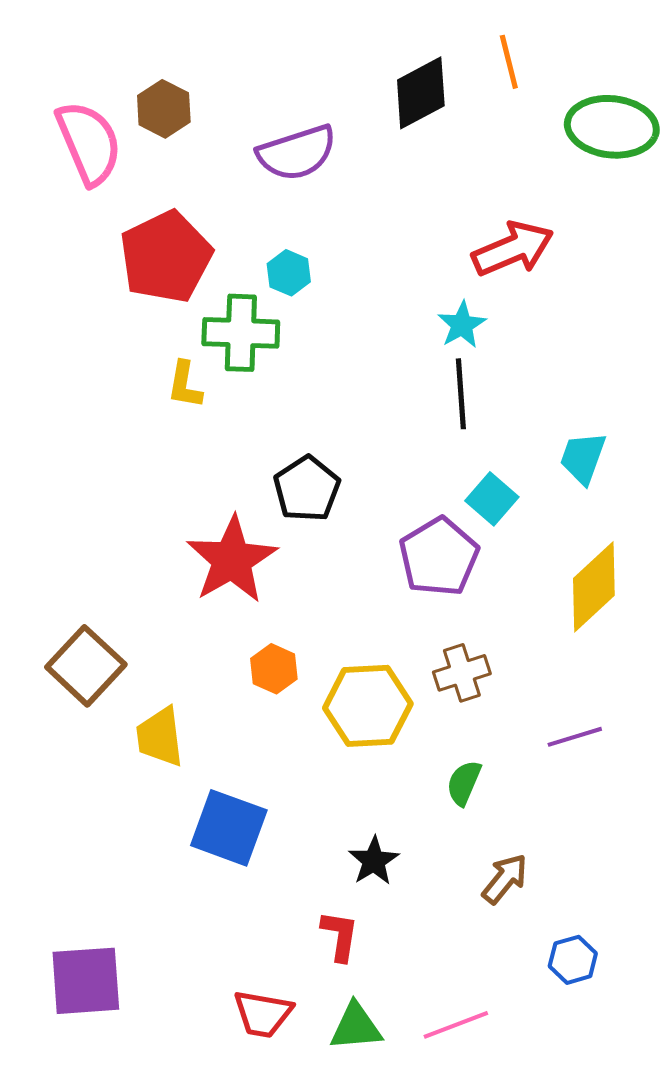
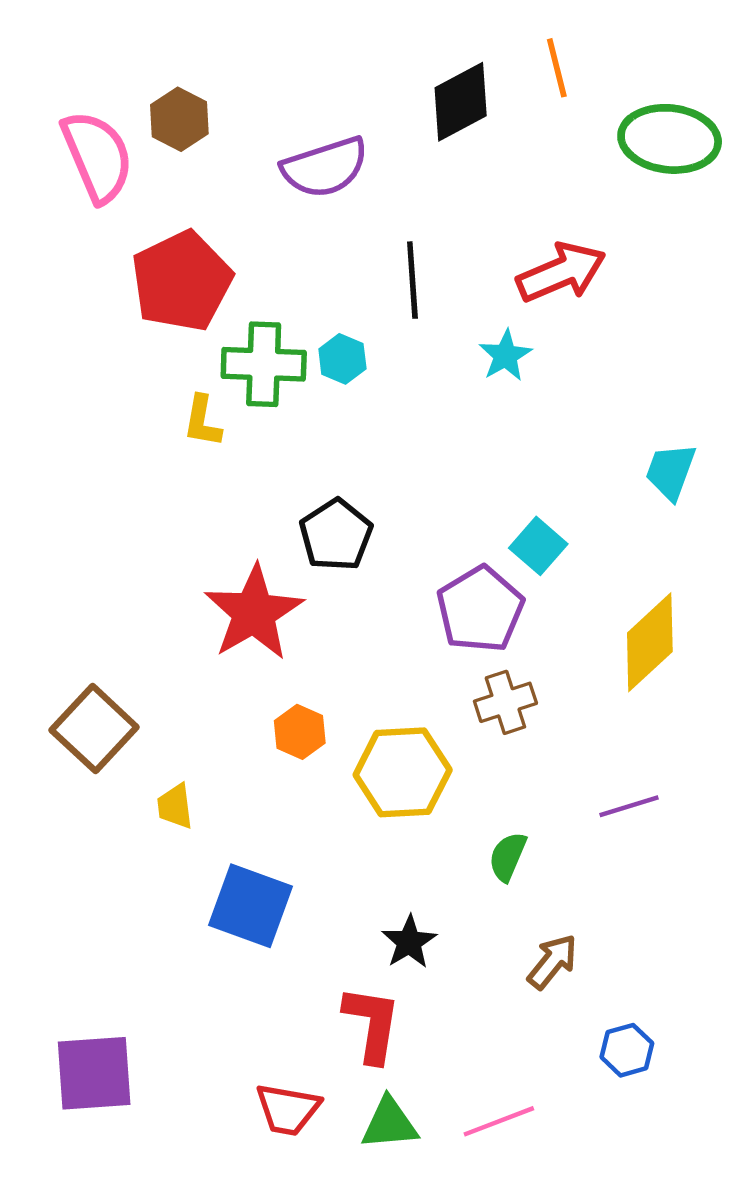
cyan hexagon: (289, 273) -> (342, 359), moved
black line: (461, 394) -> (412, 280), moved
cyan trapezoid: (583, 458) -> (671, 472), moved
brown cross: (462, 673) -> (505, 702), moved
yellow trapezoid: (160, 737) -> (175, 806), size x0.7
red L-shape: (340, 936) -> (372, 1024), size x1.4

